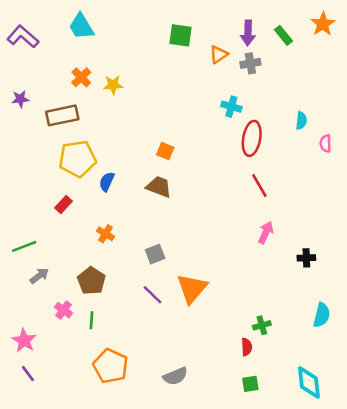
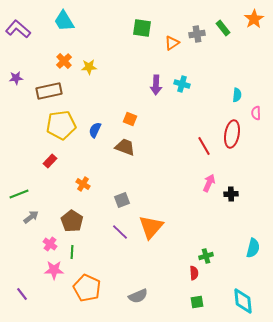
purple arrow: (248, 33) -> (156, 85), moved
gray cross: (250, 63) -> (197, 34), moved
red ellipse: (252, 138) -> (232, 134), moved
blue semicircle: (107, 182) -> (95, 130), moved
black cross: (306, 258) -> (231, 194), moved
pink star: (24, 341) -> (54, 270), moved, turned -30

